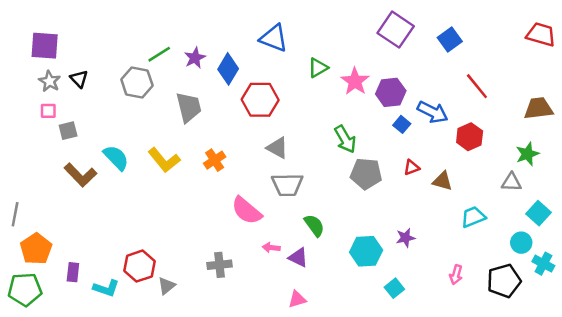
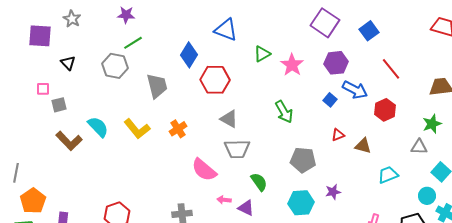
purple star: (195, 58) -> (126, 15), moved, turned 30
gray star: (50, 81) -> (72, 19), moved
purple hexagon: (391, 92) -> (336, 63), moved
gray pentagon: (366, 174) -> (303, 160), moved

